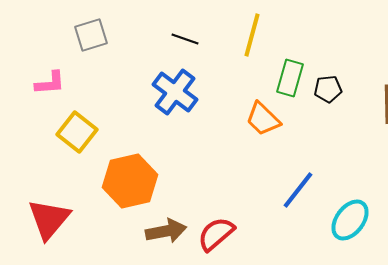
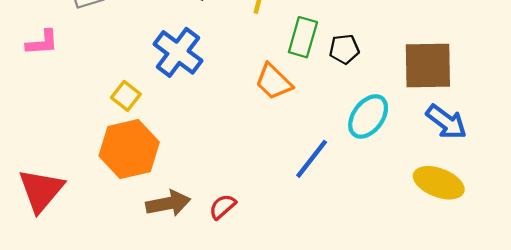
yellow square: (77, 132) -> (126, 96), moved, size x0.7
cyan ellipse: (350, 220) -> (368, 116), moved
red semicircle: (216, 234) -> (223, 207), size x0.7

